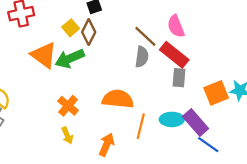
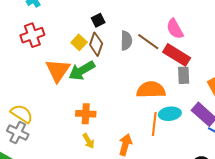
orange triangle: (44, 55) -> (58, 70), turned 36
gray semicircle: (142, 57) -> (126, 41), moved
orange semicircle: (118, 99) -> (151, 90), moved
orange cross: (68, 106) -> (86, 114), turned -30
cyan ellipse: (172, 119) -> (170, 114), moved

